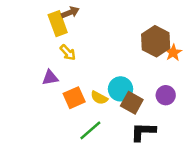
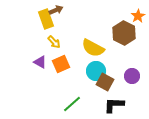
orange star: (173, 53) -> (138, 16), moved
purple triangle: (50, 78) -> (40, 62), turned 40
orange square: (74, 98) -> (61, 64), moved
yellow semicircle: (99, 98) -> (93, 48), moved, size x1.6

